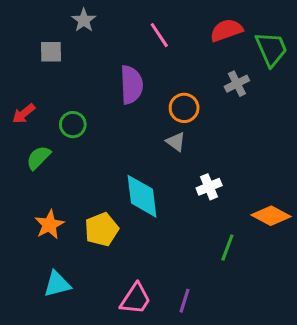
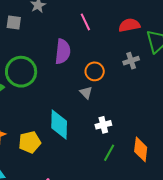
green circle: (73, 125) -> (21, 72), size x1.8
orange diamond: (271, 216) -> (141, 149), turned 60
green line: (227, 248) -> (109, 153), moved

